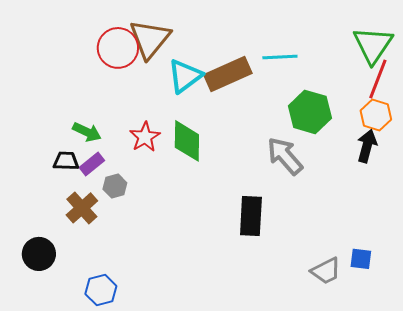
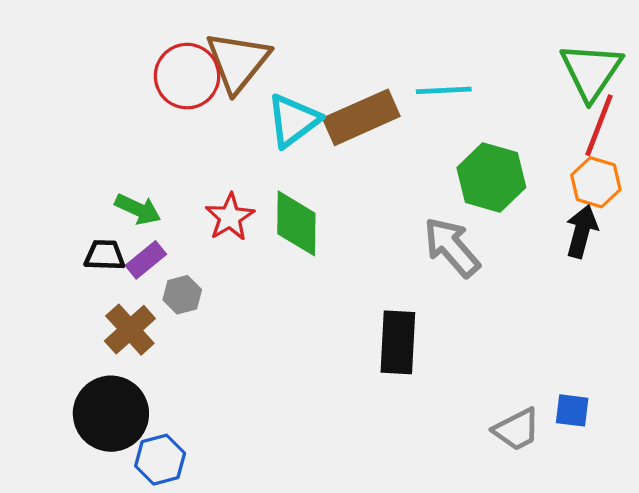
black circle: (39, 254) -> (111, 414), moved, size x1.4

